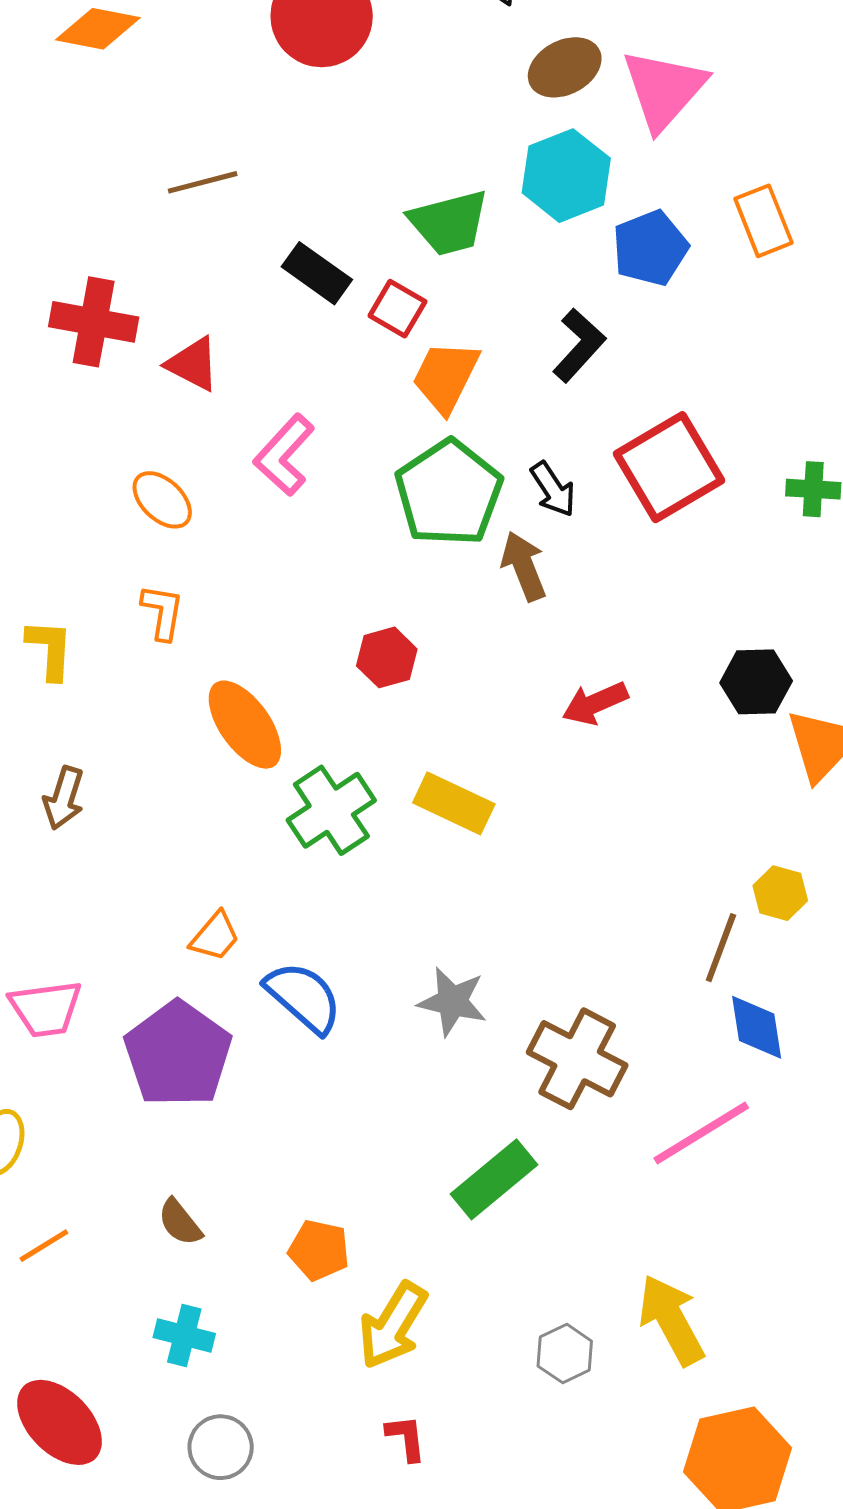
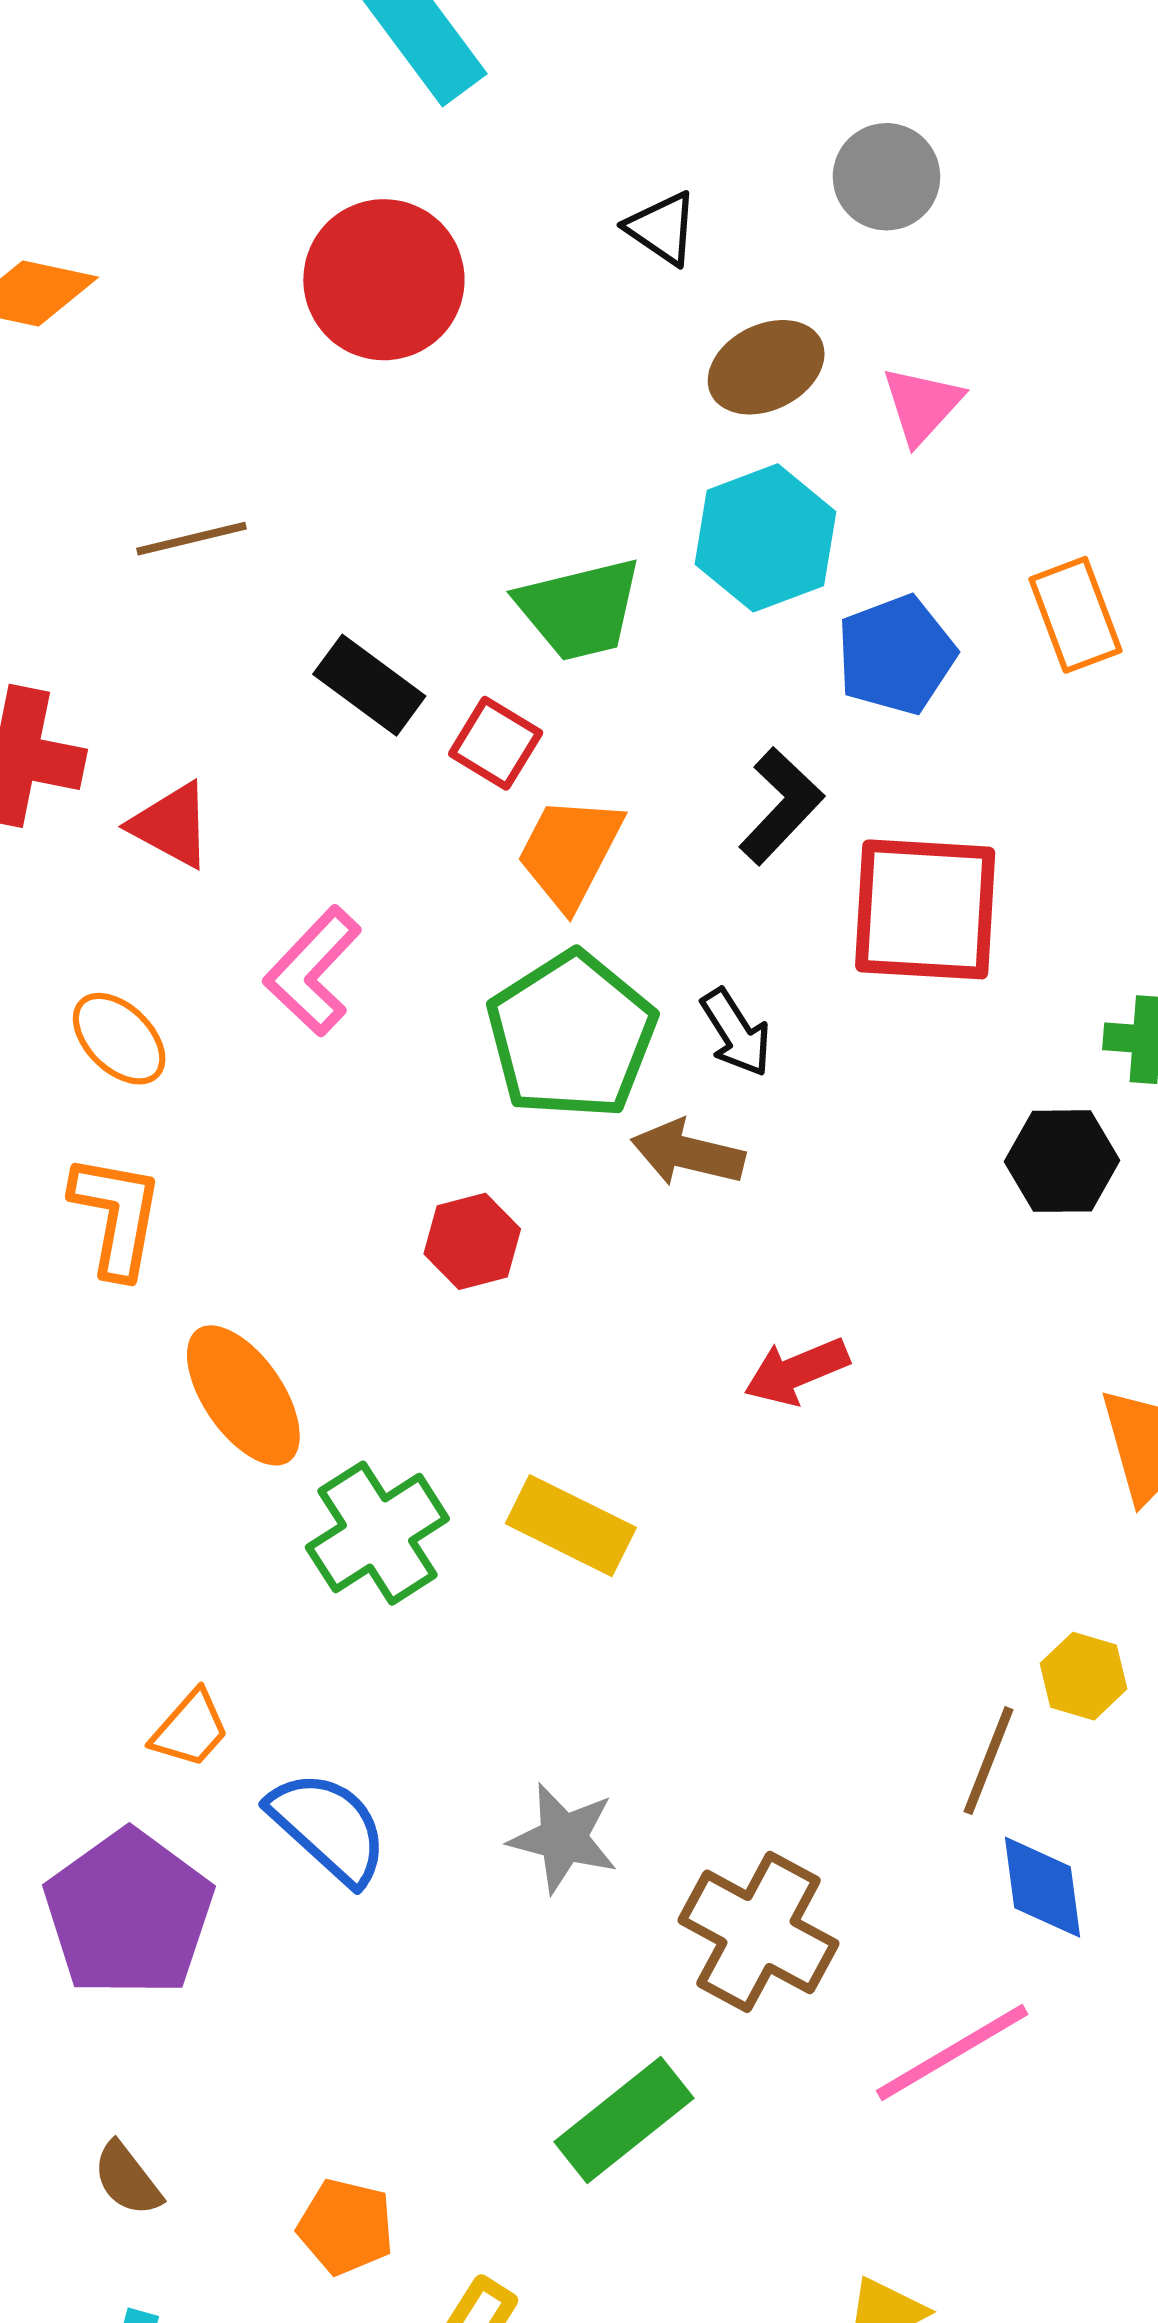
pink triangle: (664, 90) -> (922, 405), size x0.6
red square: (669, 467) -> (925, 909), moved, turned 33
brown arrow: (524, 566) -> (688, 1153), turned -56
orange L-shape: (163, 612) -> (116, 1216), size x1.4
red hexagon: (387, 657) -> (472, 1241), moved
black hexagon: (756, 682) -> (1062, 1161), moved

